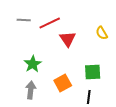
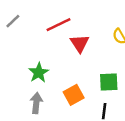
gray line: (24, 20) -> (13, 21), moved, turned -48

